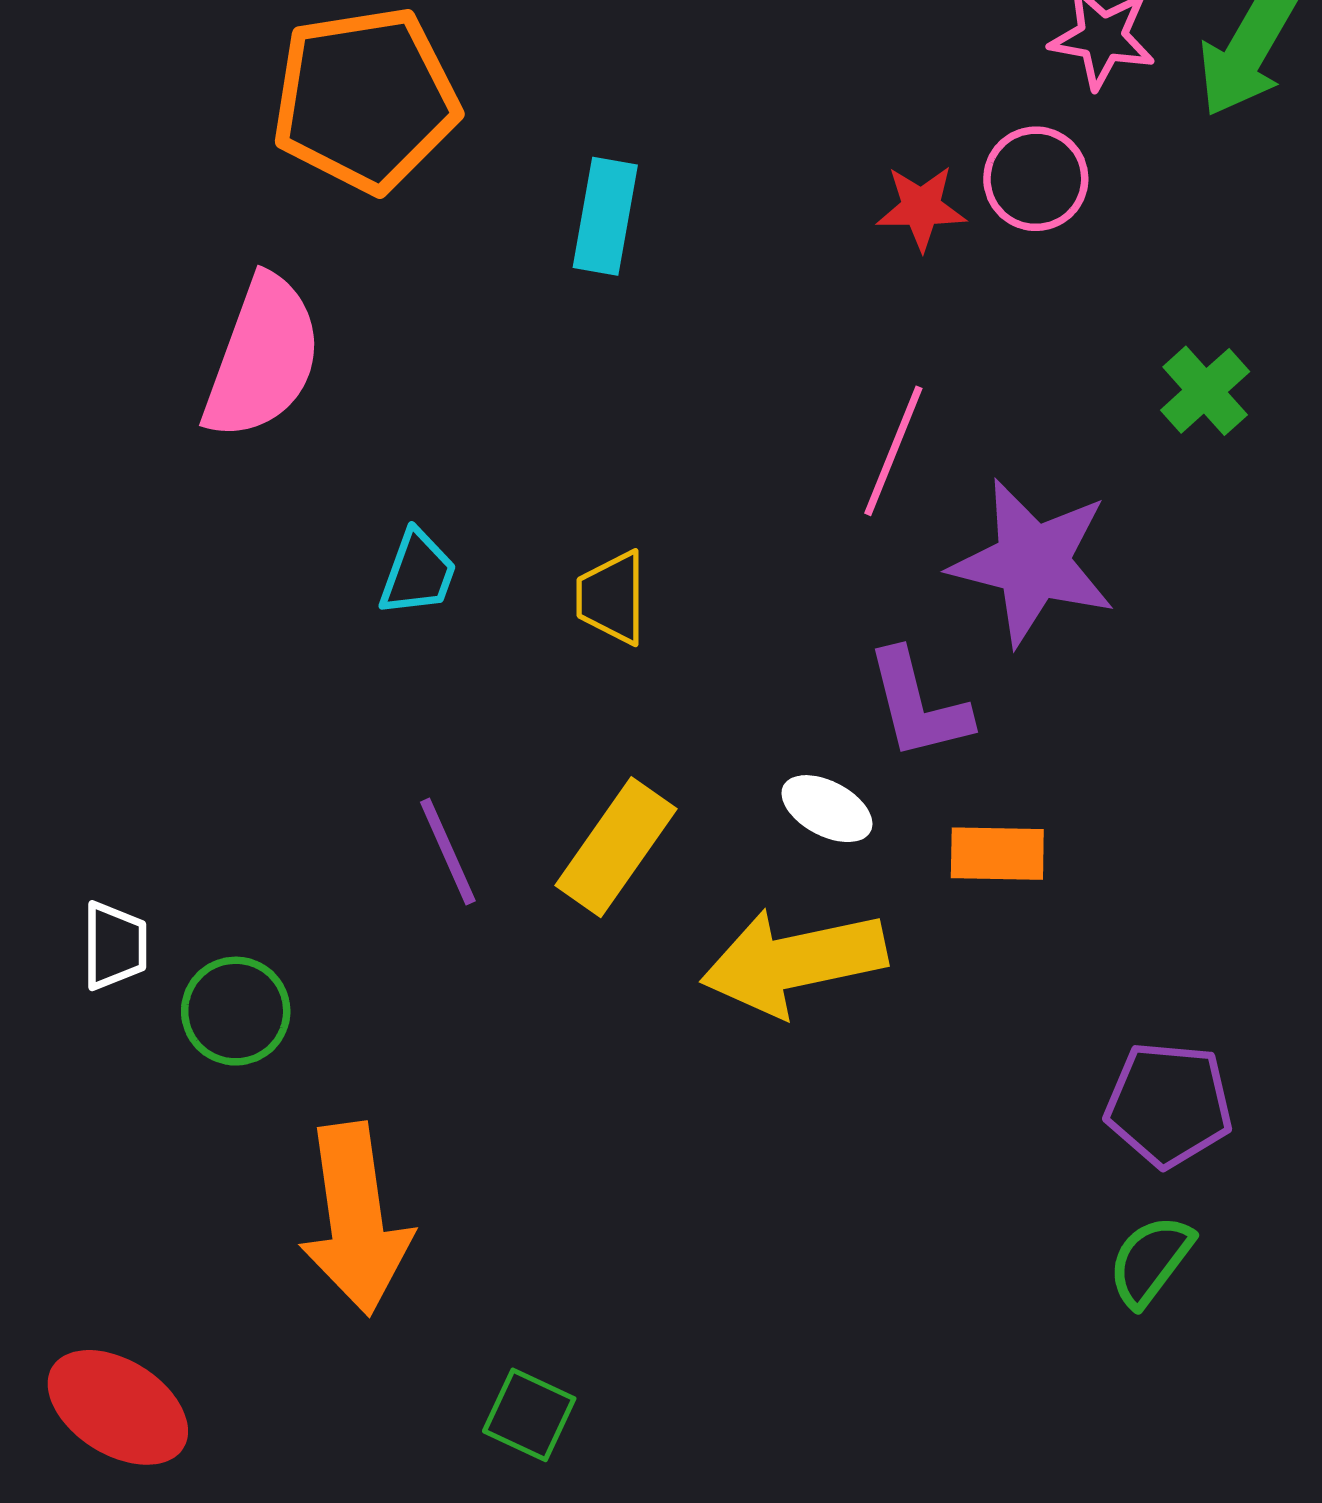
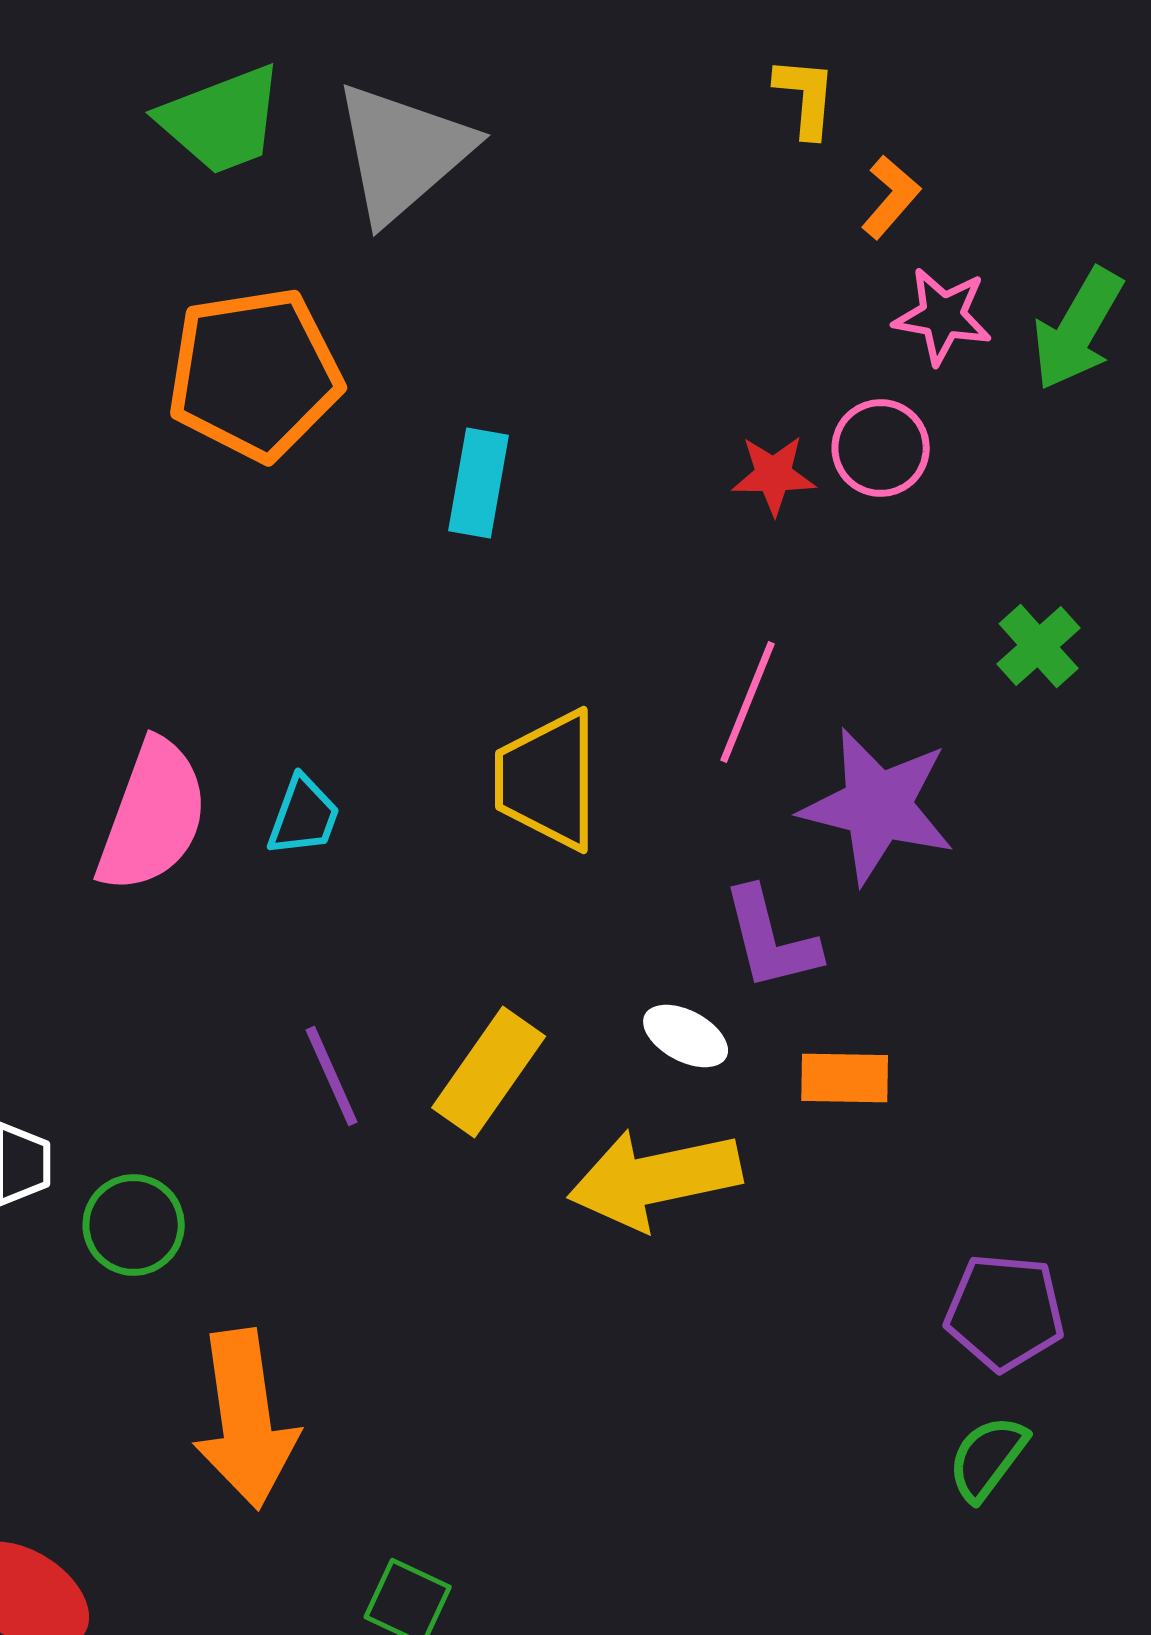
pink semicircle: (262, 358) -> (153, 816), moved
yellow trapezoid: (612, 598) -> (548, 780), moved, size x1.6

